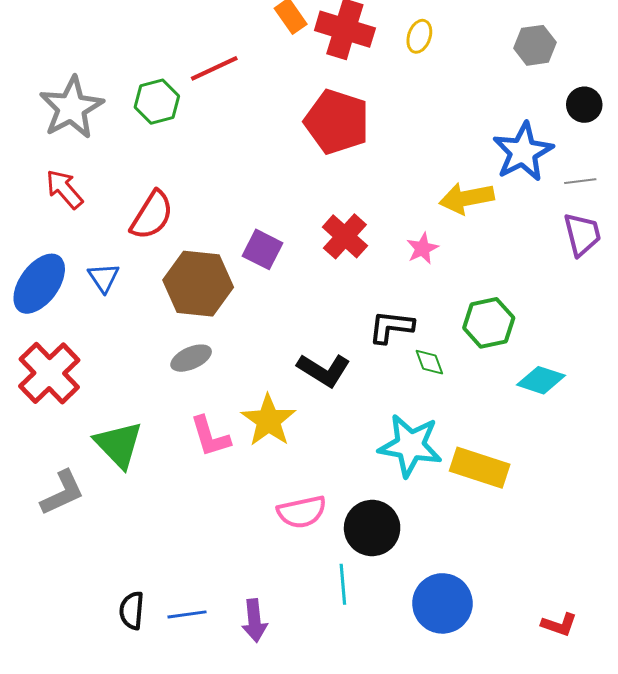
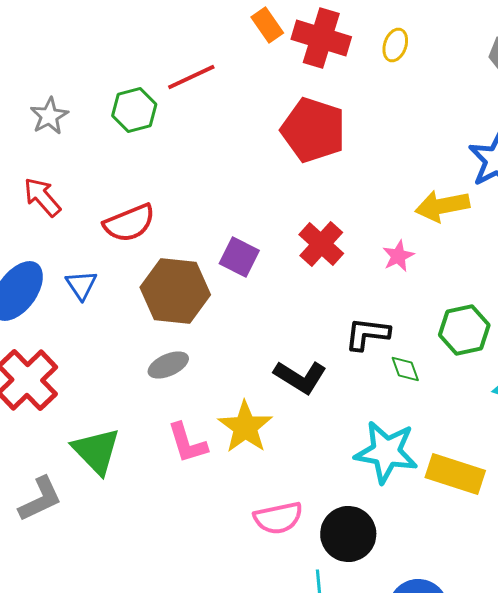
gray star: (71, 108) -> (49, 116), size x0.6
red semicircle: (152, 215) -> (129, 223), turned 36

